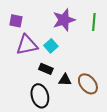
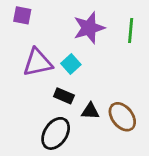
purple square: (16, 21) -> (22, 15), moved
black ellipse: (40, 96) -> (56, 133), turned 50

